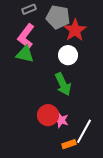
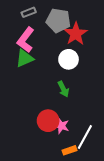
green triangle: (25, 54) -> (25, 58), turned -36
green arrow: (63, 84) -> (63, 89), size x0.7

